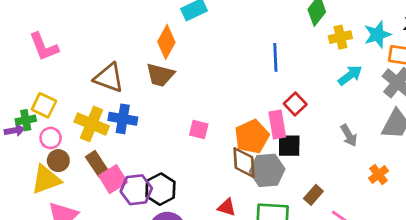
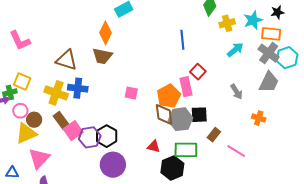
pink circle: (51, 138) -> (20, 111), moved
black square: (289, 146) -> (199, 115), moved
orange cross: (379, 174) -> (259, 118), turned -32

